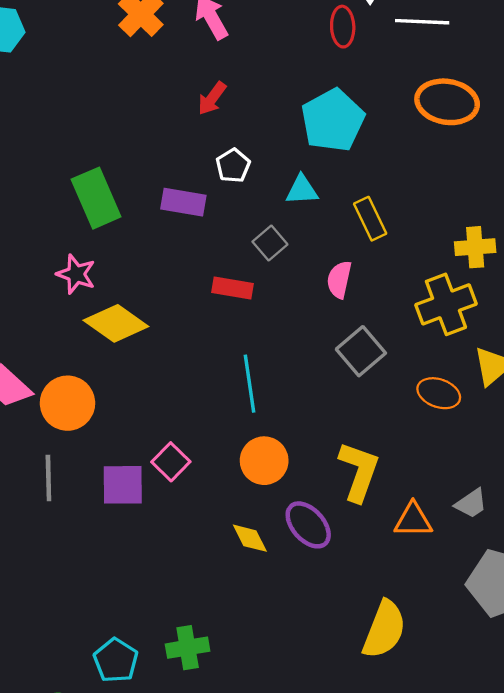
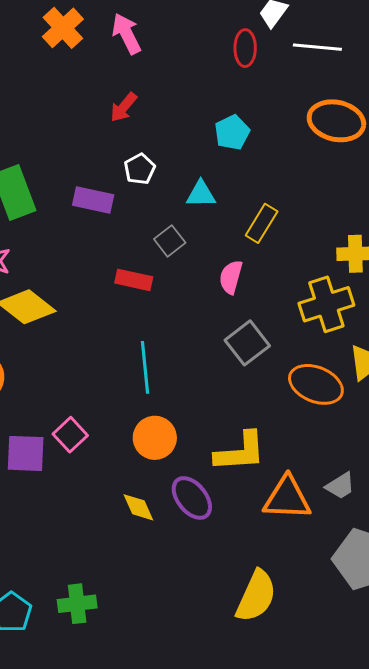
cyan pentagon: (333, 120) -> (232, 132), size x0.6
yellow rectangle: (370, 219) -> (262, 223), turned 54
orange ellipse: (439, 393) -> (316, 384), size x1.4
yellow L-shape: (359, 472) -> (240, 452), turned 64
orange triangle: (413, 520) -> (287, 498), size x1.4

